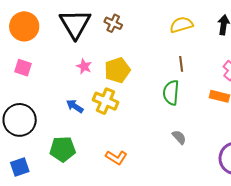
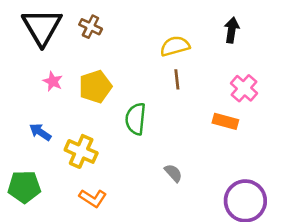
yellow semicircle: (181, 25) -> (175, 46), moved
green semicircle: (171, 93) -> (136, 119), moved
yellow cross: (105, 101) -> (81, 151), moved

